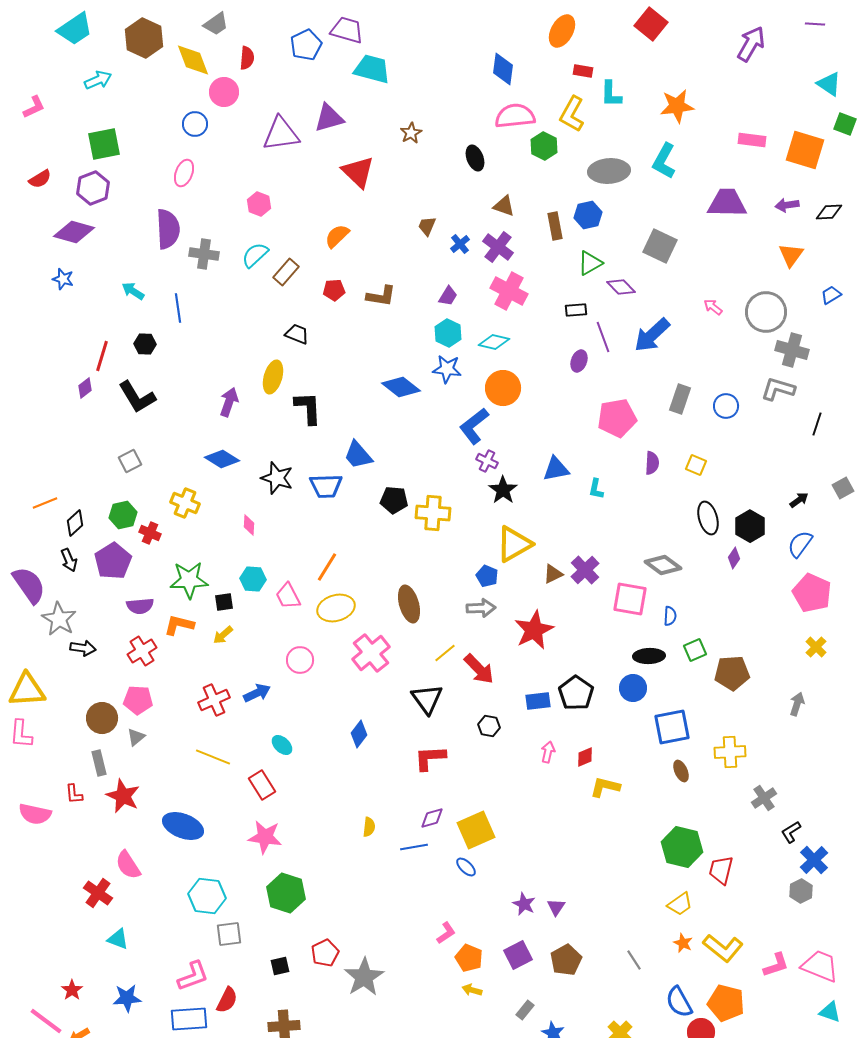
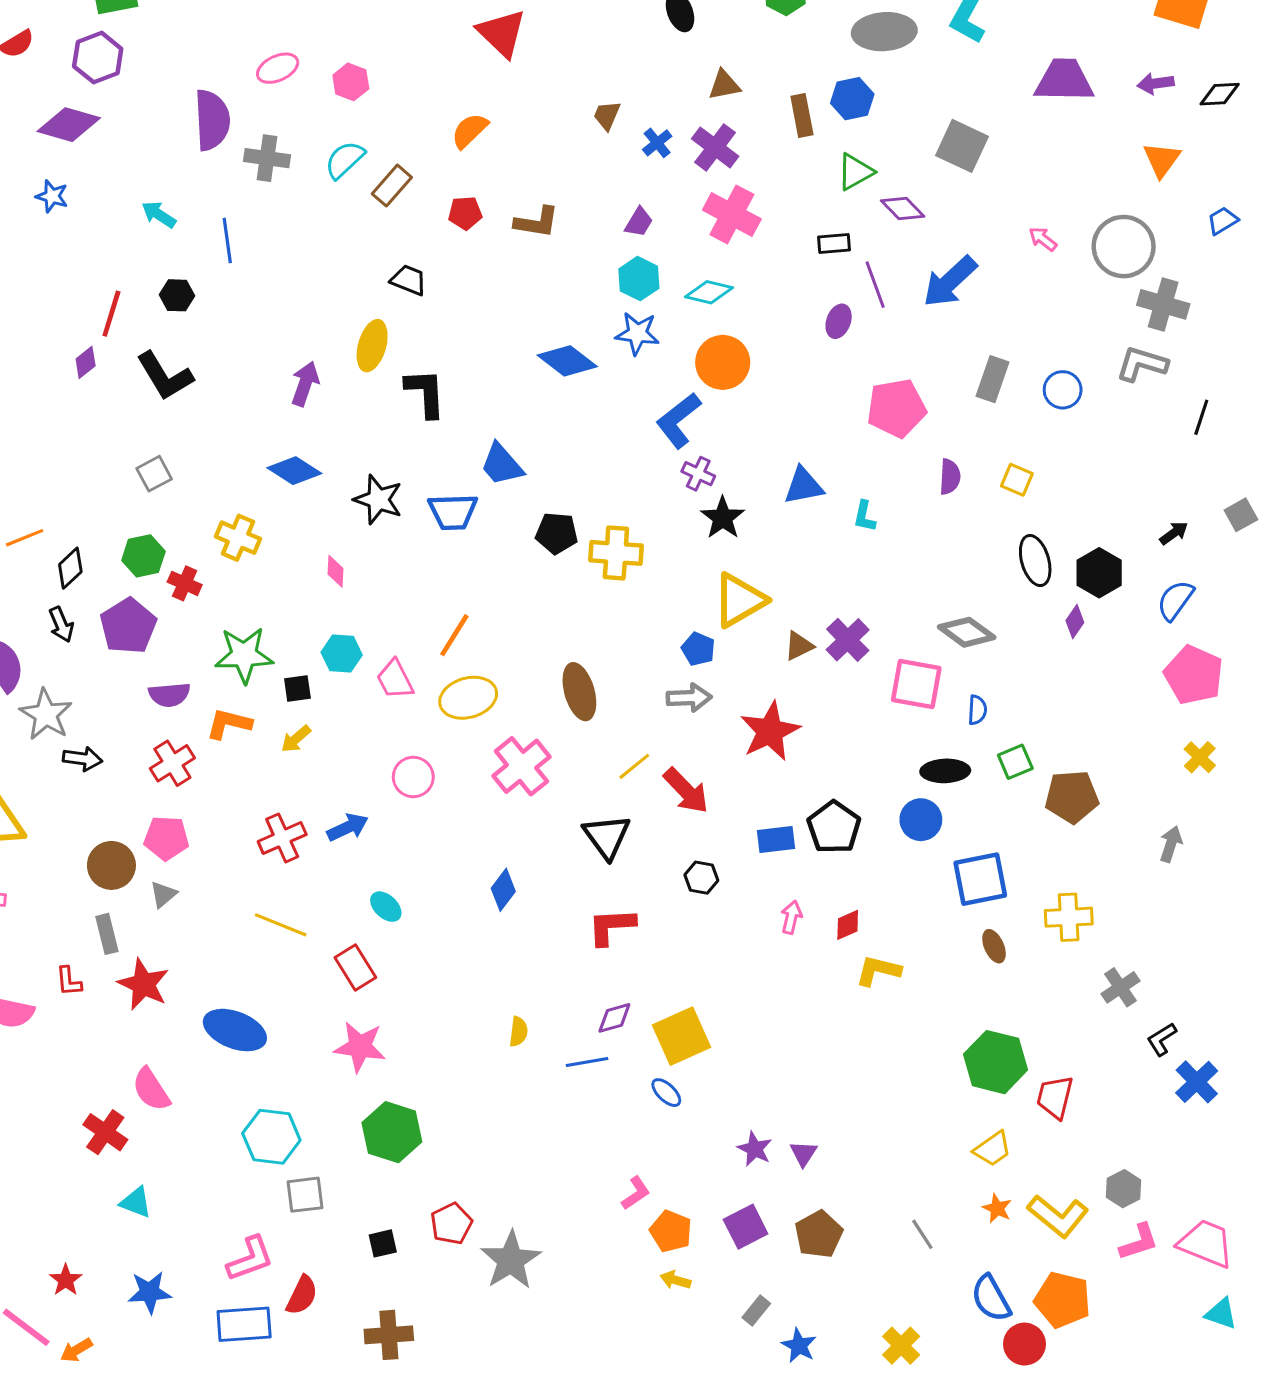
pink ellipse: (184, 173) -> (278, 68), moved, turned 44
brown triangle: (504, 206) -> (724, 85), turned -30
gray hexagon: (801, 891) -> (1124, 1189), moved

